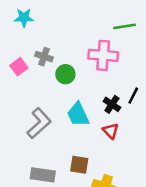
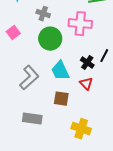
gray cross: (44, 57) -> (43, 14), moved
green circle: (65, 74) -> (50, 39), size x1.5
brown square: (79, 165) -> (61, 99), moved

